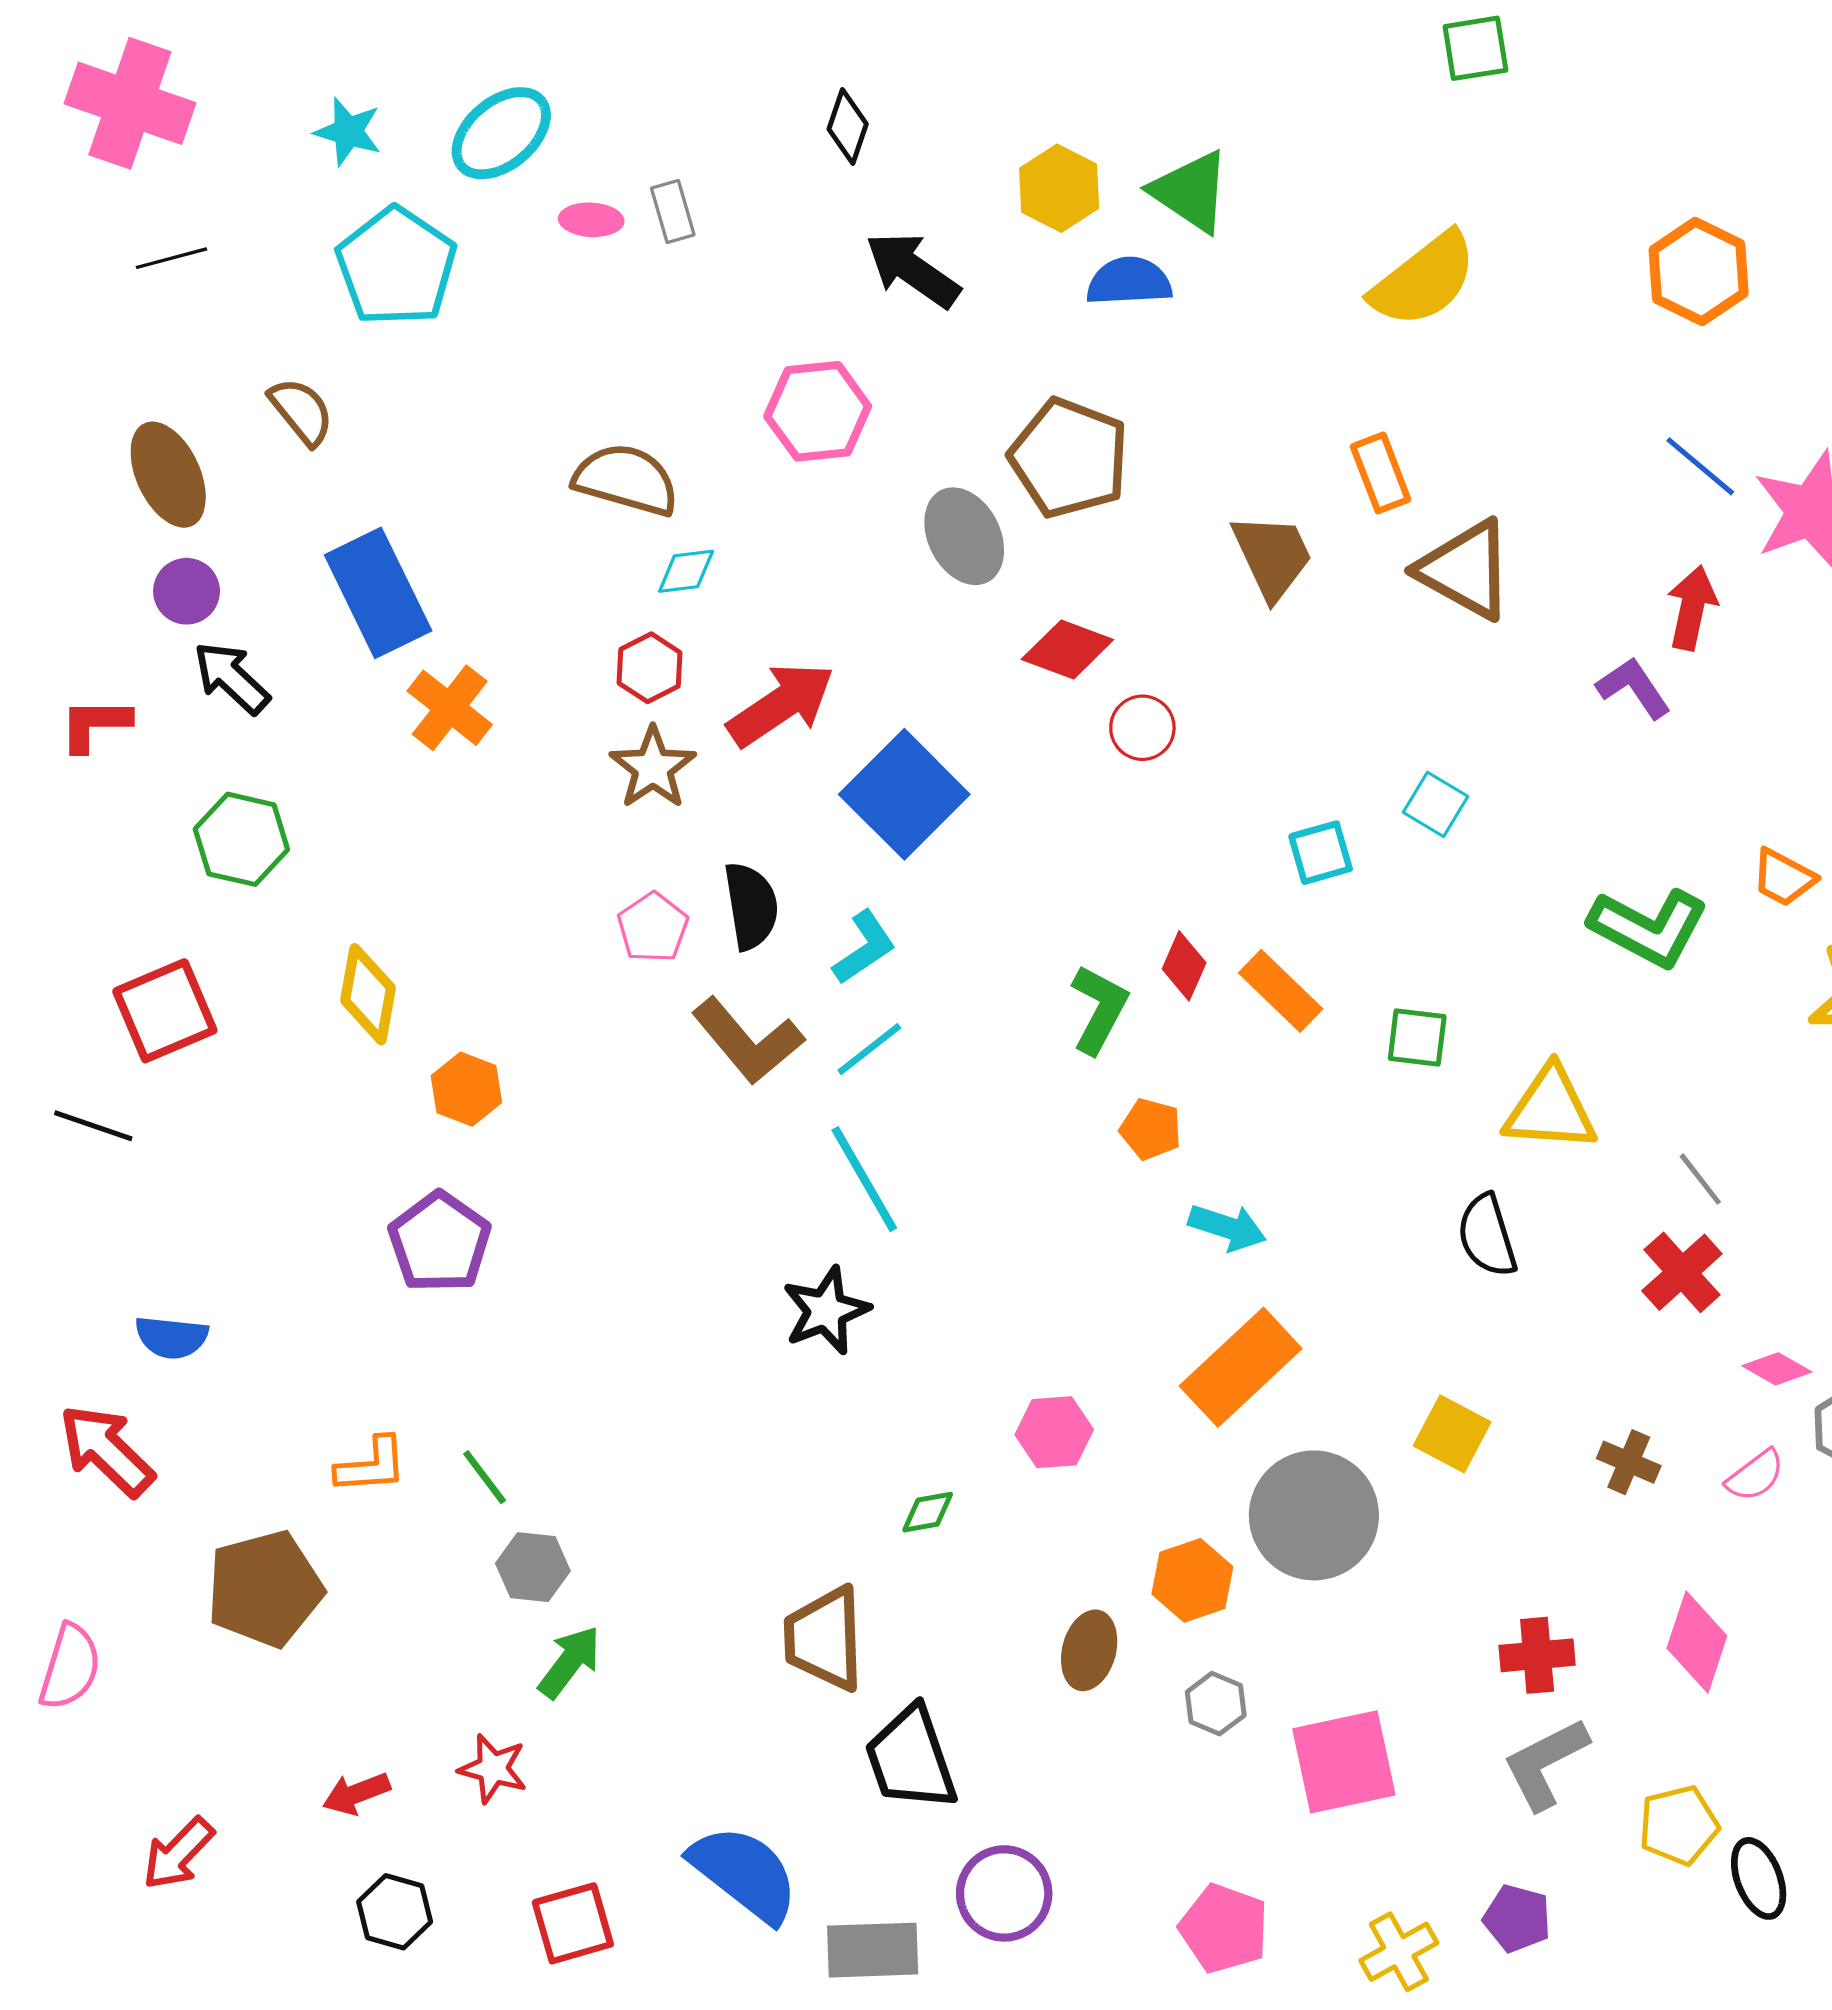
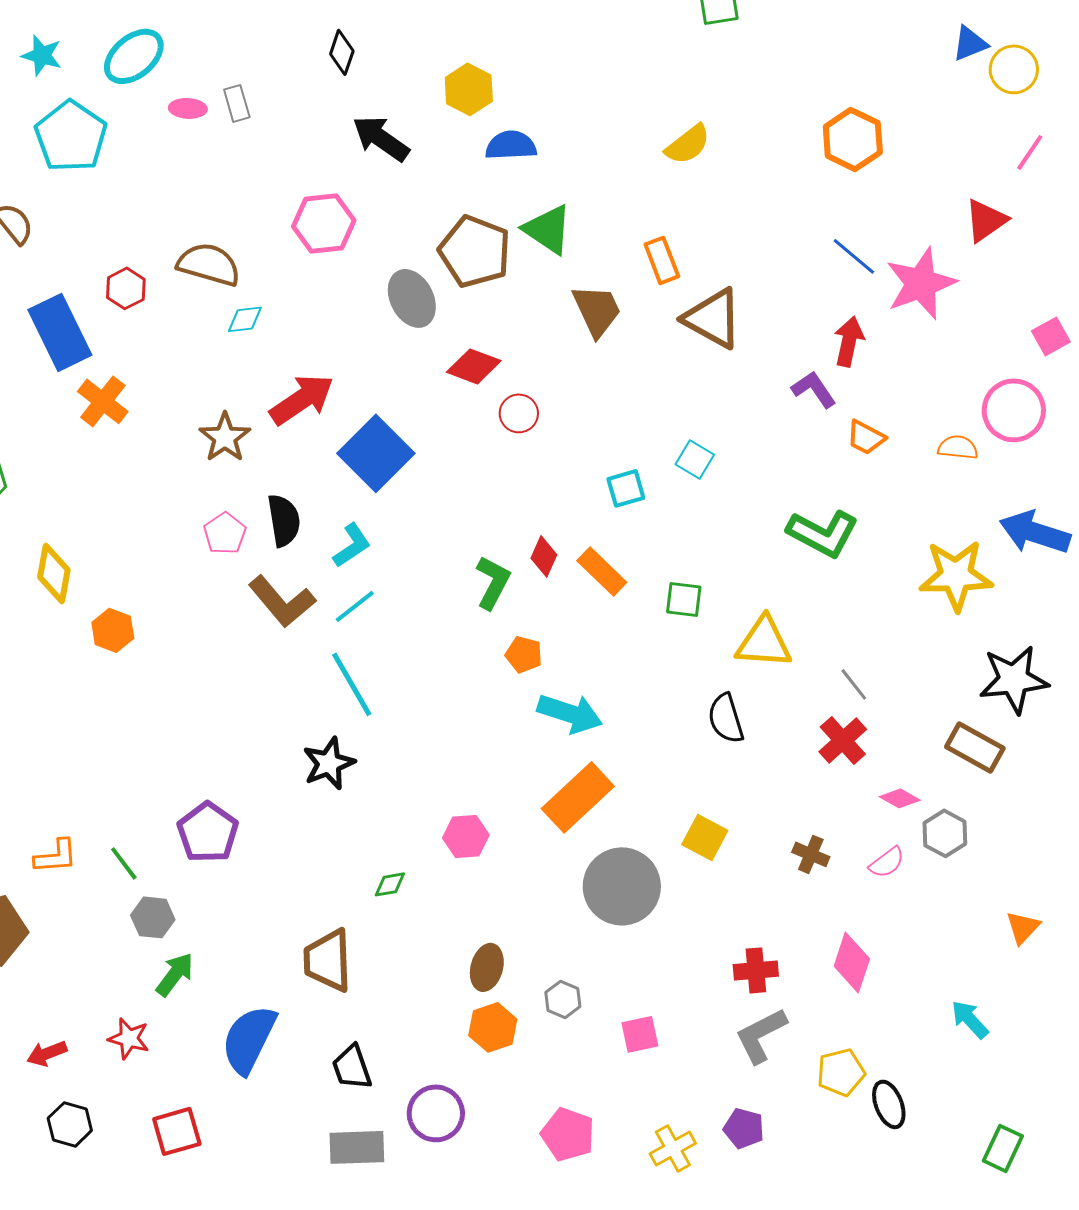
green triangle: (1191, 192) -> (548, 229), moved
yellow semicircle: (1424, 280) -> (688, 144), size x0.7
red hexagon: (649, 668) -> (126, 288), moved
orange trapezoid: (1784, 878) -> (866, 437), moved
cyan arrow: (1227, 1227) -> (570, 713), size x1.4
purple pentagon: (440, 1242) -> (208, 832), moved
orange hexagon: (1192, 1580) -> (493, 1027), moved
black trapezoid: (911, 1759) -> (352, 1067), moved, size x0.7
pink square: (1344, 1762) -> (640, 1034), size x0.6
blue semicircle: (744, 1873) -> (249, 1039), moved, turned -102

